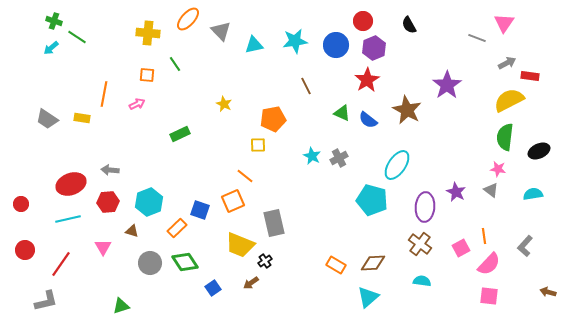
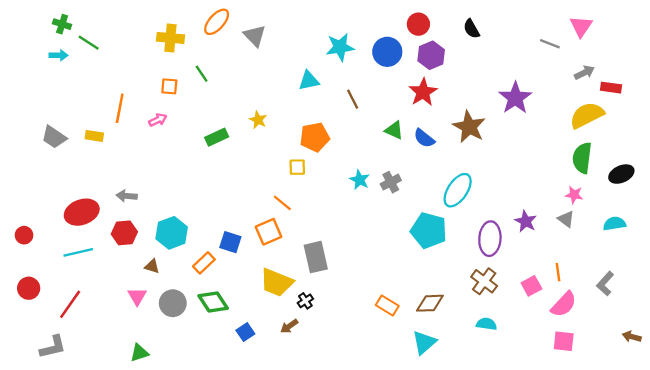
cyan triangle: (254, 45) -> (309, 81), moved
cyan arrow: (51, 48) -> (59, 55), turned -140
green rectangle: (180, 134) -> (217, 137), moved
pink triangle: (103, 247) -> (137, 296), moved

